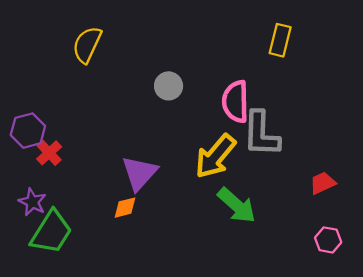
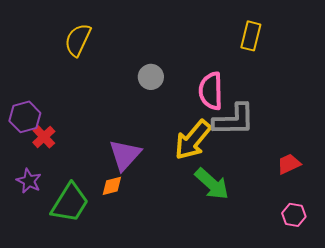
gray L-shape: (261, 134) -> (234, 120), turned -93
green trapezoid: (51, 232) -> (70, 203), moved

